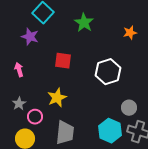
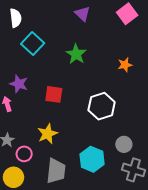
purple star: (30, 37) -> (19, 84), moved
cyan hexagon: (110, 131) -> (92, 159), moved

